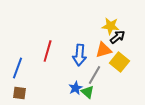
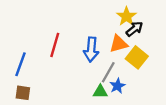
yellow star: (111, 26) -> (126, 16), turned 30
blue star: (76, 88) -> (117, 86), moved
green triangle: (88, 92) -> (100, 92), turned -40

